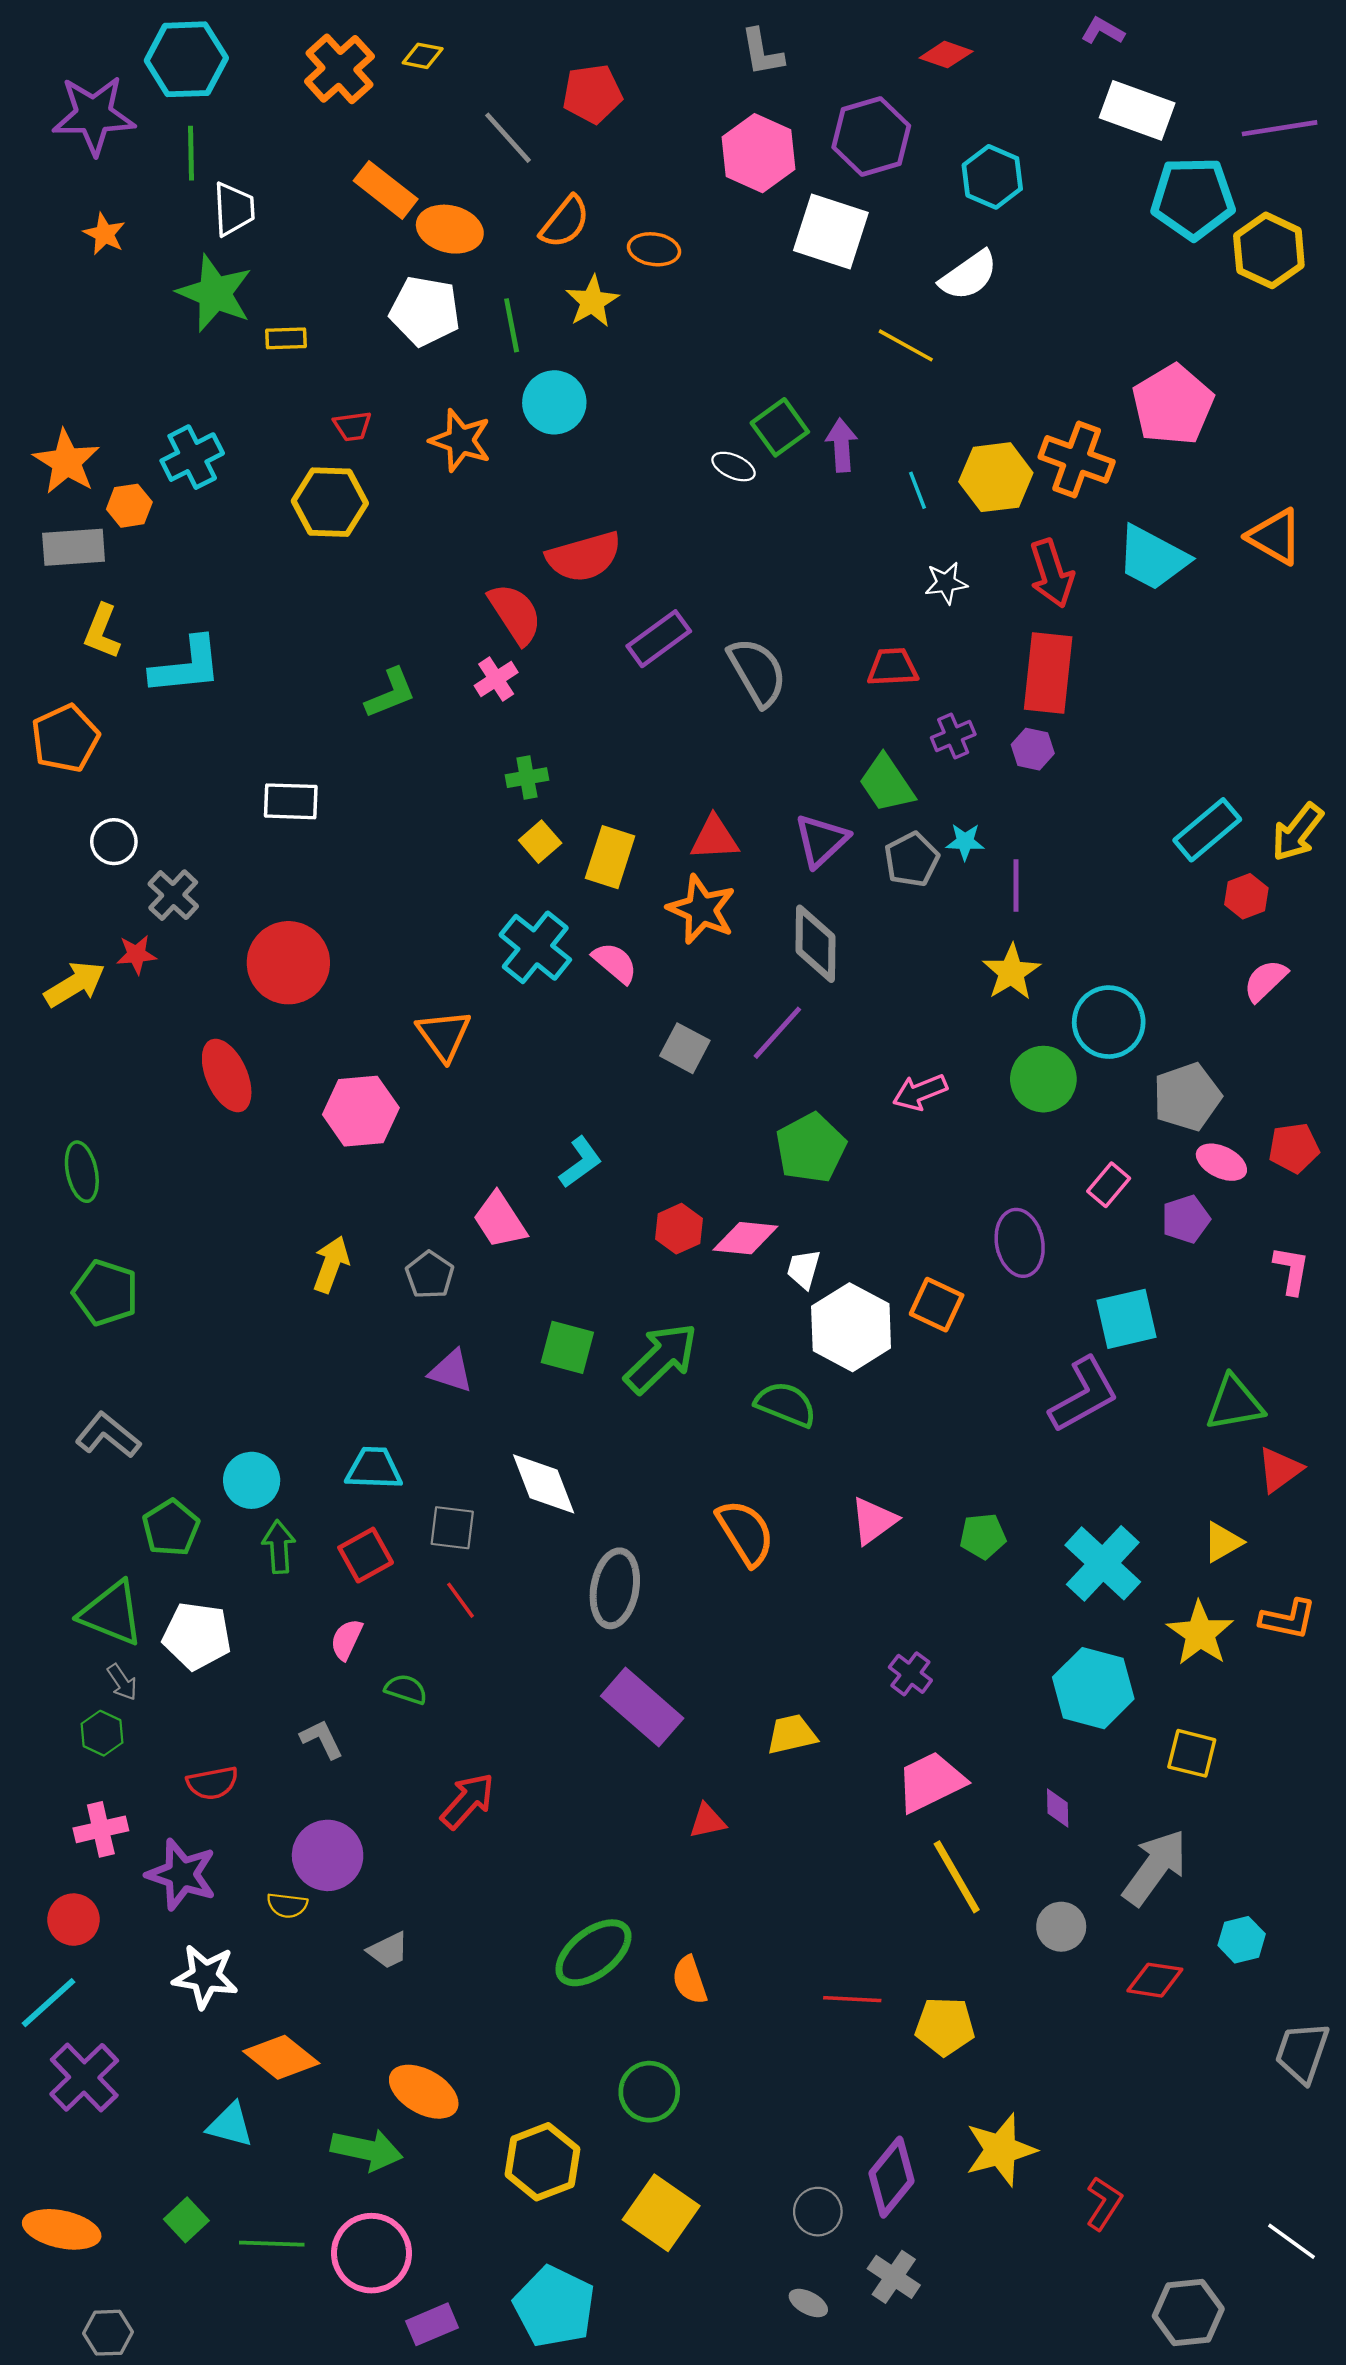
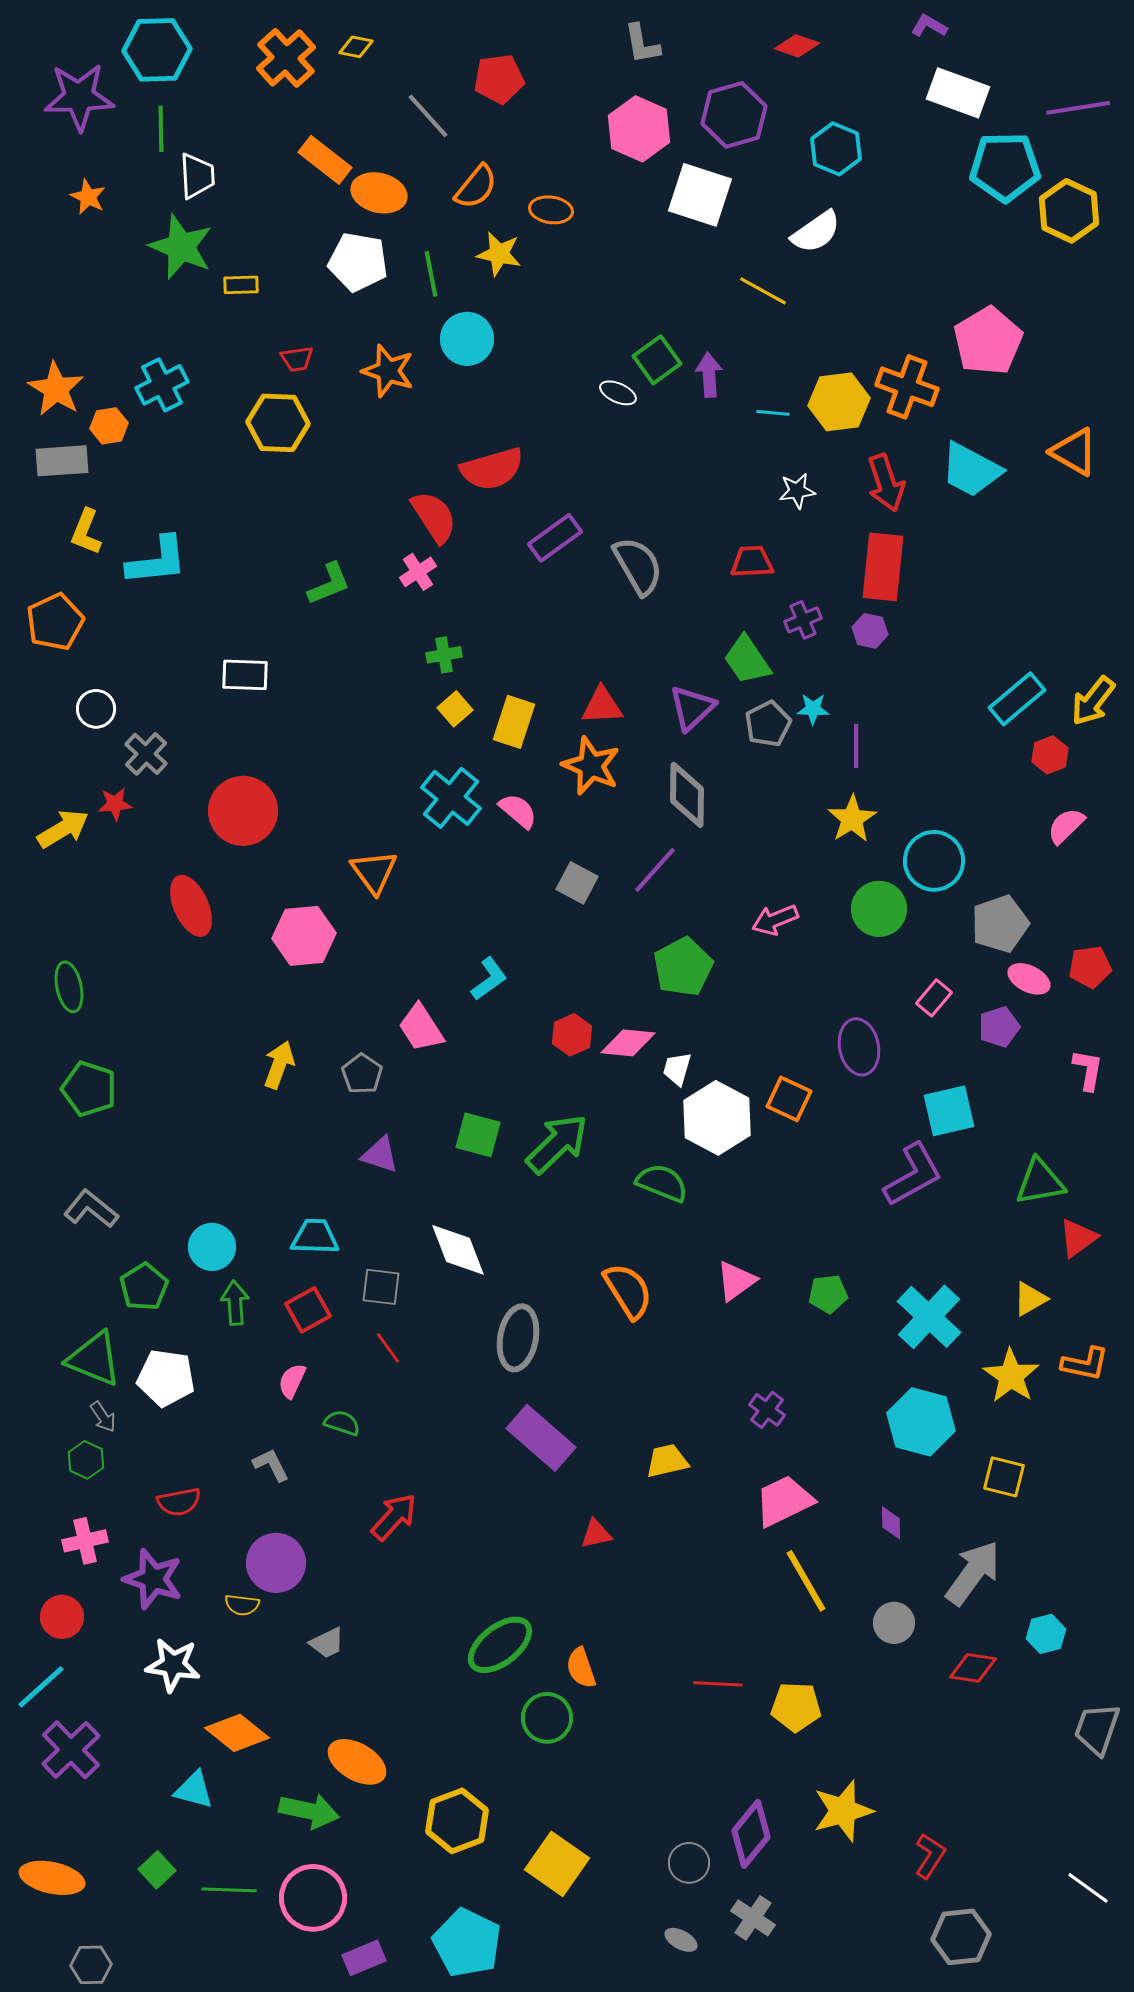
yellow star: (592, 302) -> (499, 254), turned -30
cyan line: (918, 490) -> (773, 413), turned -64
green circle: (649, 2092) -> (547, 1718), moved
gray hexagon: (1188, 2312) -> (961, 1937), moved

